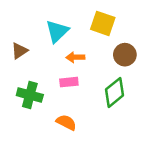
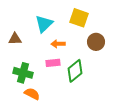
brown triangle: (19, 51) -> (15, 39), turned 32
green diamond: (114, 92) -> (75, 71), moved
orange semicircle: (66, 122) -> (32, 94), moved

